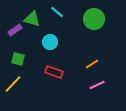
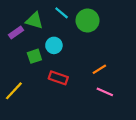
green circle: (94, 19) -> (87, 21), moved
green square: (18, 59) -> (34, 56), moved, turned -32
pink line: (97, 85) -> (105, 92), turned 49

